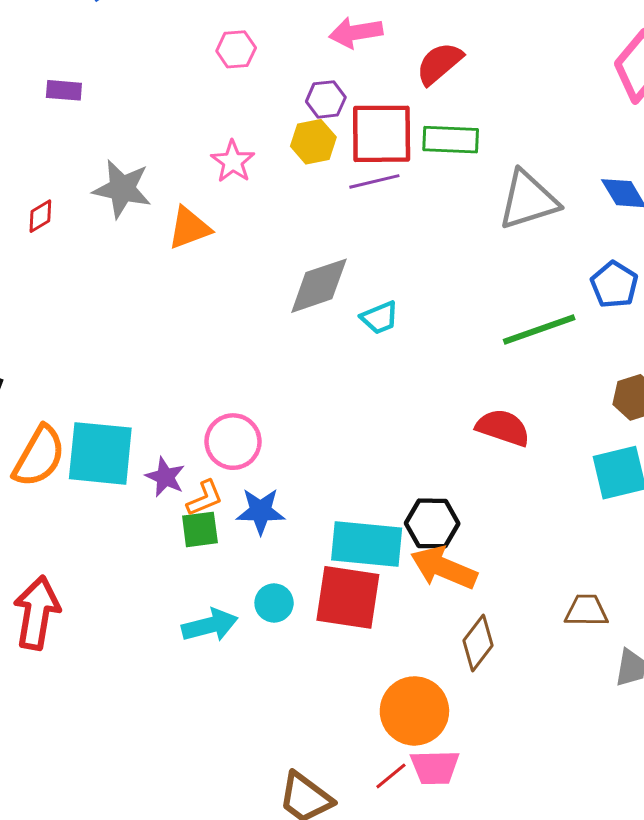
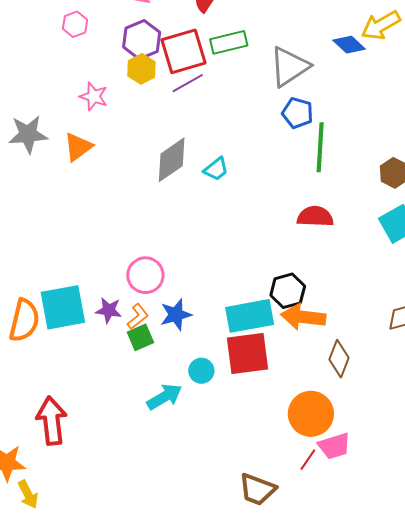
purple hexagon: (326, 99) -> (142, 40), size x1.5
blue pentagon: (614, 285) -> (298, 113), moved
green line: (539, 330) -> (320, 147), turned -51

